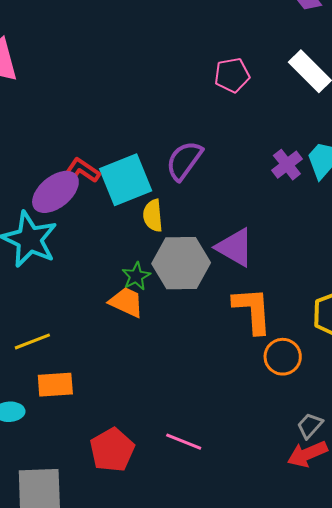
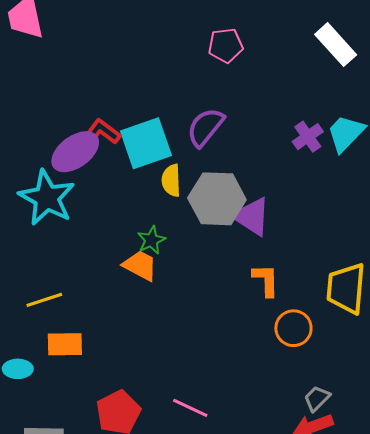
pink pentagon: (232, 75) -> (226, 45), moved
gray hexagon: (181, 263) -> (217, 199), moved
orange L-shape: (253, 310) -> (266, 280), size x0.7

